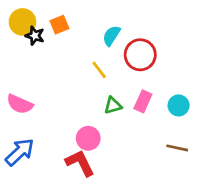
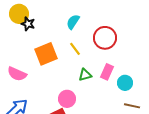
orange square: (59, 25) -> (46, 54), moved, size x1.6
cyan semicircle: (111, 36) -> (73, 22), moved
cyan circle: (179, 105) -> (125, 83), moved

